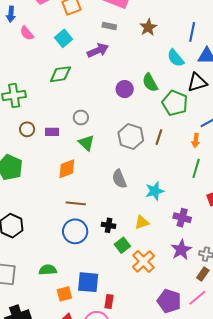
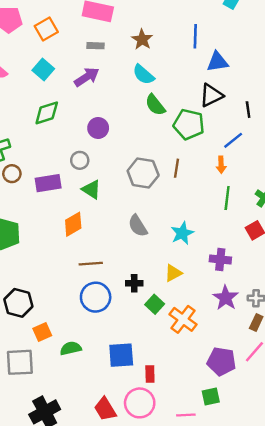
cyan semicircle: (176, 58) -> (143, 75), moved
purple circle: (125, 89) -> (98, 128), moved
brown circle: (27, 129) -> (12, 174), moved
purple rectangle: (52, 132) -> (48, 183), size x1.5
orange square: (64, 294) -> (42, 332), moved

